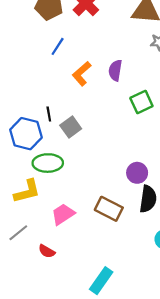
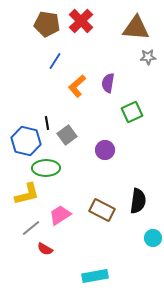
purple circle: (137, 173) -> (105, 150), moved
gray line: (18, 233) -> (31, 228), moved
cyan rectangle: (101, 281) -> (95, 276), turned 45

